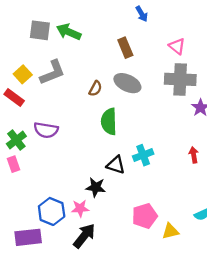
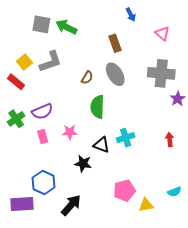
pink triangle: (177, 46) -> (162, 33), moved
gray ellipse: (127, 83) -> (115, 74), turned 30
purple semicircle: (46, 130) -> (42, 111), turned -35
pink rectangle: (14, 164) -> (43, 136), moved
pink star: (80, 208) -> (70, 132), moved

